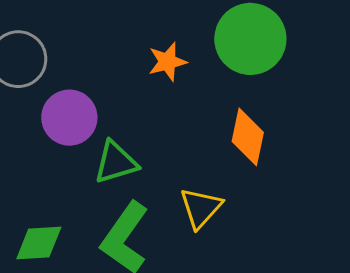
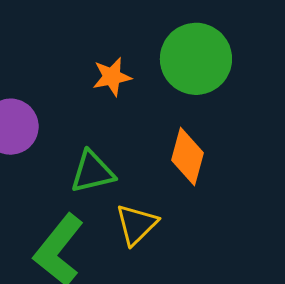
green triangle: (116, 162) -> (92, 172), moved

